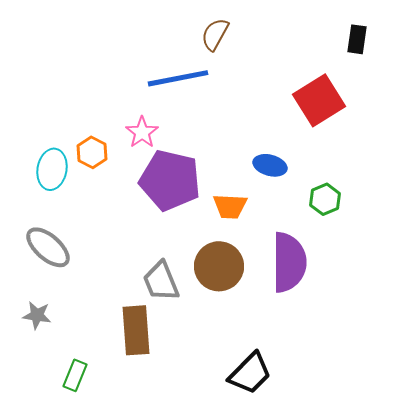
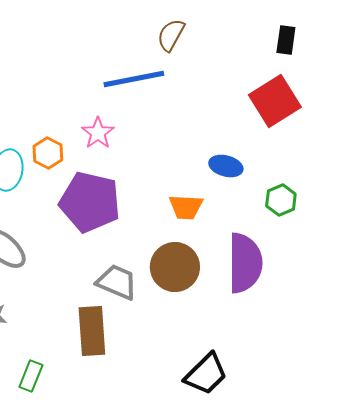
black rectangle: (357, 39) -> (286, 40), moved
purple pentagon: (170, 180) -> (90, 202), moved
gray trapezoid: (161, 281) -> (117, 282), turned 135

